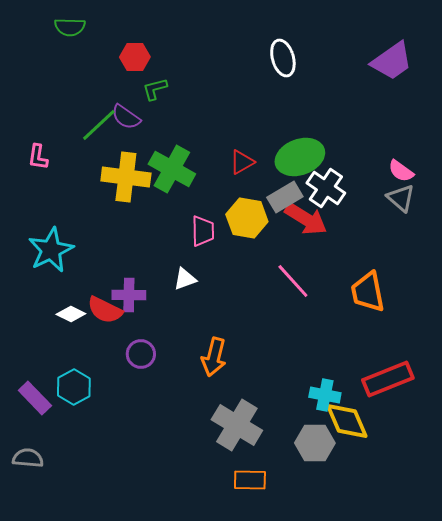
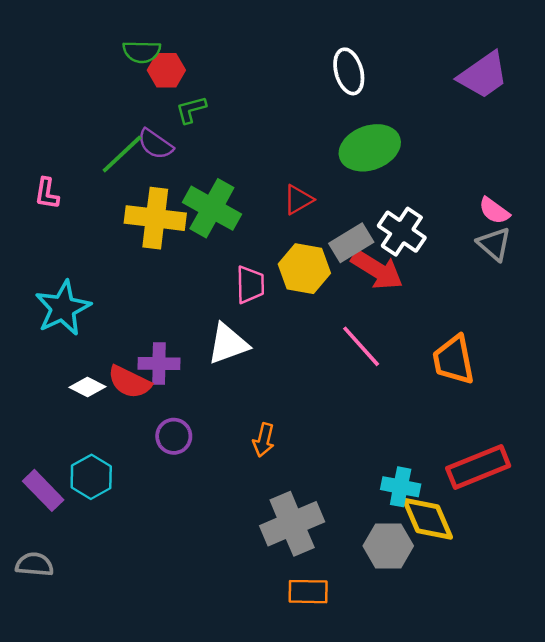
green semicircle: (70, 27) -> (142, 52), moved
green ellipse: (300, 157) -> (370, 148), moved
white triangle: (185, 279) -> (228, 344), size x1.5
orange arrow: (214, 357) -> (264, 440), size x0.7
gray cross: (237, 425) -> (292, 524), turned 36

